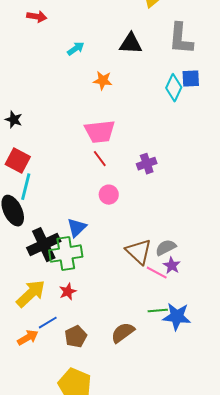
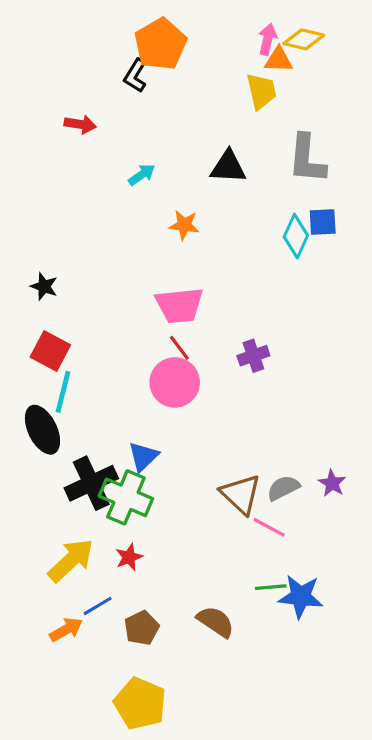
pink circle: (109, 195) -> (175, 382), moved, size x1.6
green cross: (66, 254) -> (126, 497), turned 32
purple star: (172, 266) -> (332, 483), moved
brown semicircle: (123, 333) -> (216, 622), turned 70

